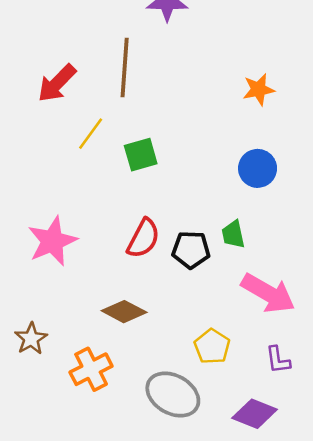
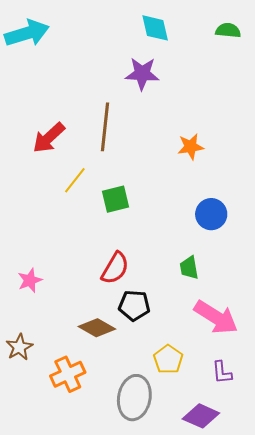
orange star: (259, 89) -> (191, 147), moved
pink star: (52, 241) -> (30, 280), moved, size x0.6
black pentagon: (191, 250) -> (134, 306), moved
gray ellipse: (173, 395) -> (134, 398), turned 69

